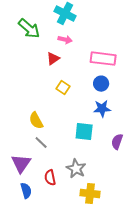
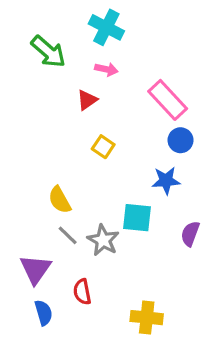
pink rectangle: (103, 59) -> (168, 100), turned 40
blue circle: (101, 84) -> (181, 140), moved
gray star: (76, 169) -> (103, 240), moved

